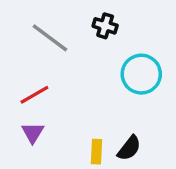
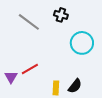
red line: (34, 95) -> (30, 69), moved
purple triangle: (33, 133) -> (11, 77), moved

